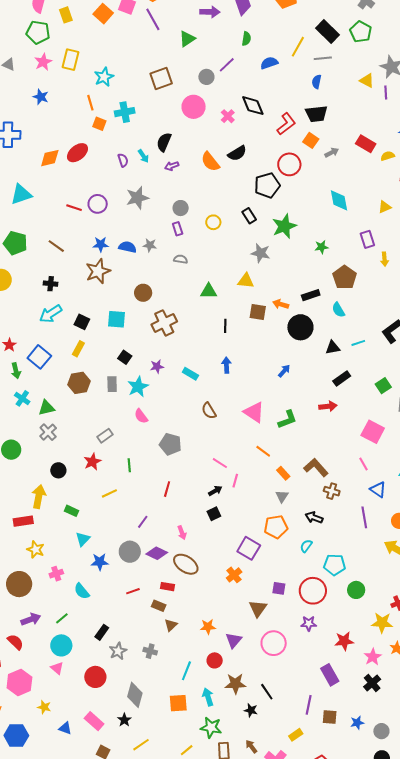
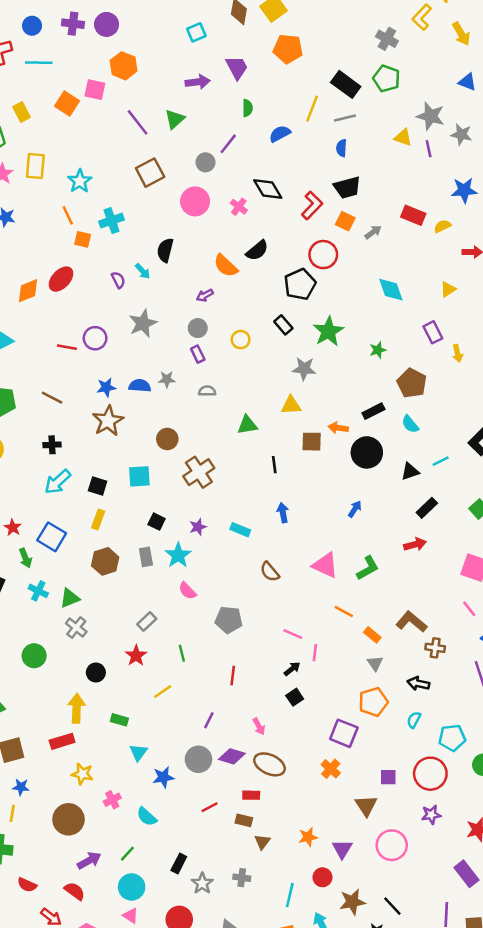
purple line: (153, 19) -> (138, 122), moved
purple arrow: (172, 166) -> (205, 295), moved

